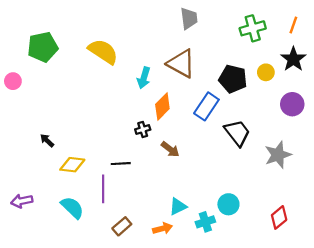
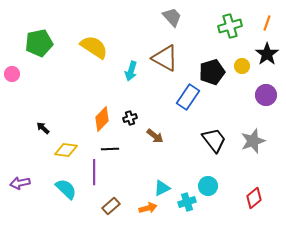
gray trapezoid: (189, 18) -> (172, 17), turned -35
black pentagon: (233, 79) -> (212, 72), turned -30
orange diamond: (162, 106) -> (102, 119), moved
black trapezoid: (237, 133) -> (214, 140), moved

